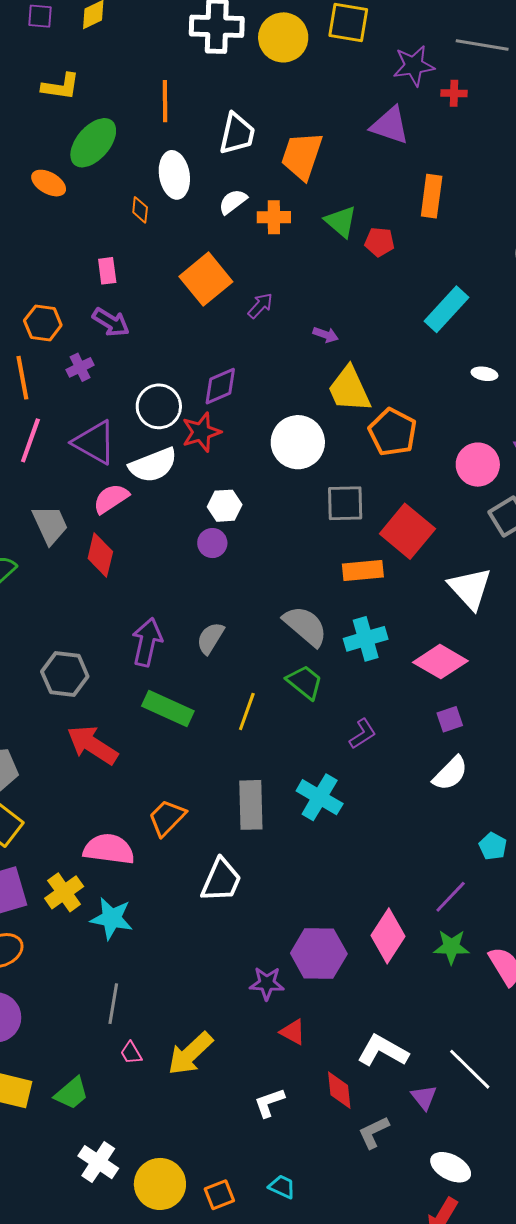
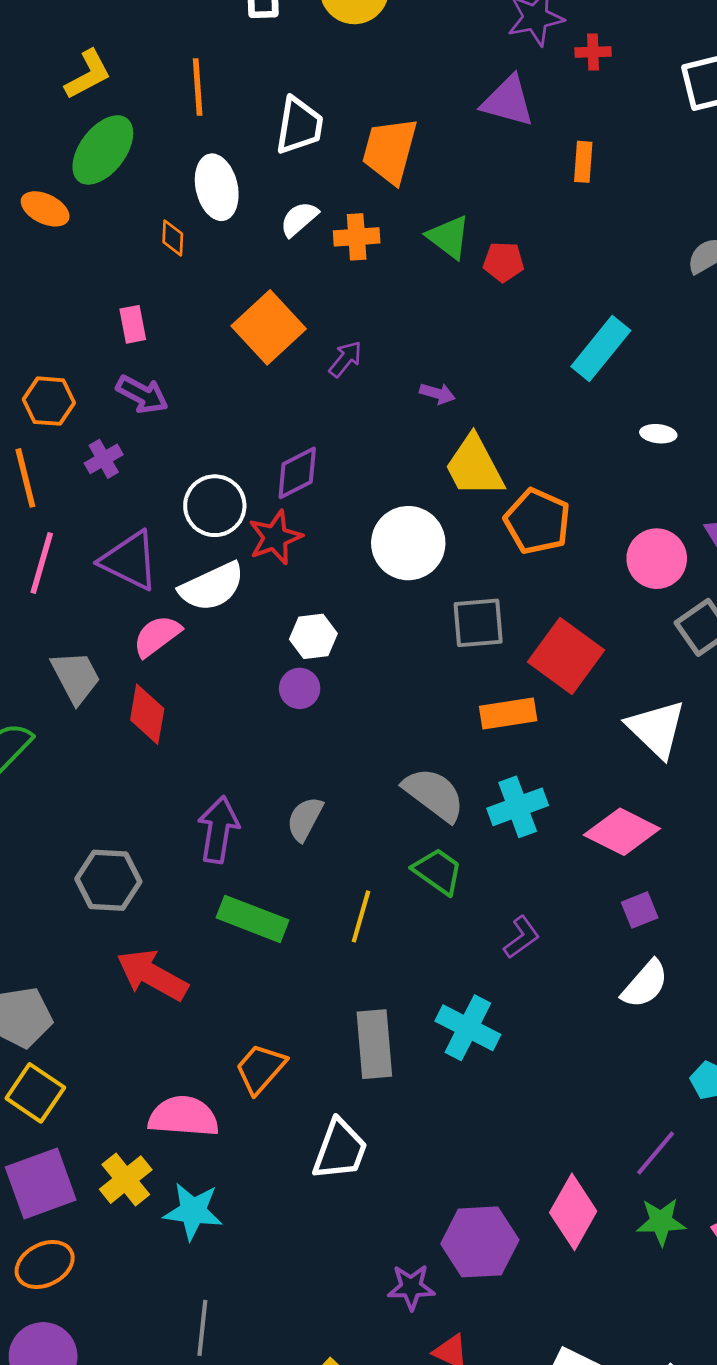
yellow L-shape: (61, 87) -> (88, 74), moved, turned -33
orange rectangle: (432, 196) -> (583, 162), moved, size x0.7

